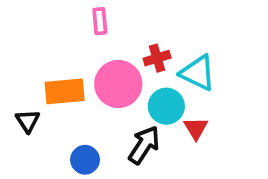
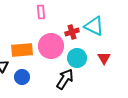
cyan triangle: (198, 73) -> (94, 26), moved
red triangle: (196, 128) -> (104, 58), moved
blue circle: (85, 160) -> (22, 77), moved

